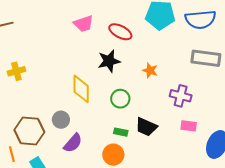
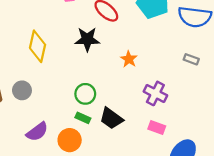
gray rectangle: (206, 58) -> (191, 59), size x0.5
yellow diamond: (81, 89) -> (38, 46), moved
green circle: (120, 99) -> (85, 94), moved
purple semicircle: (73, 143) -> (37, 132), moved

